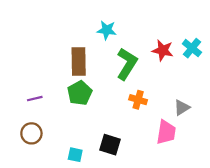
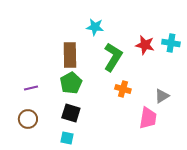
cyan cross: (192, 48) -> (171, 43), turned -30
black square: (110, 145) -> (71, 113), moved

